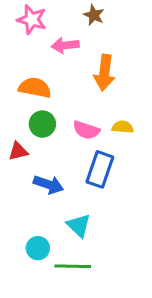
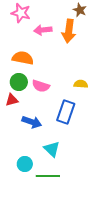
brown star: (94, 15) -> (80, 10), moved
orange arrow: (104, 73) -> (69, 31), moved
green circle: (42, 124) -> (19, 82), moved
pink semicircle: (86, 130) -> (41, 86), moved

